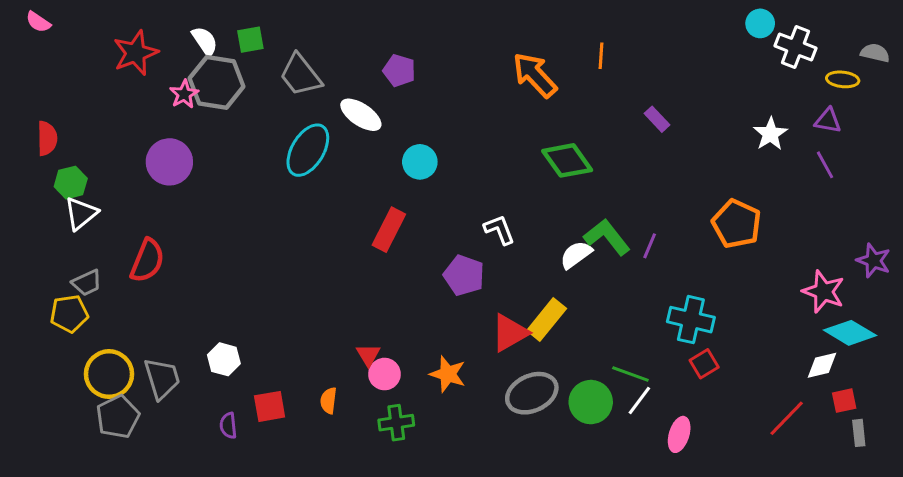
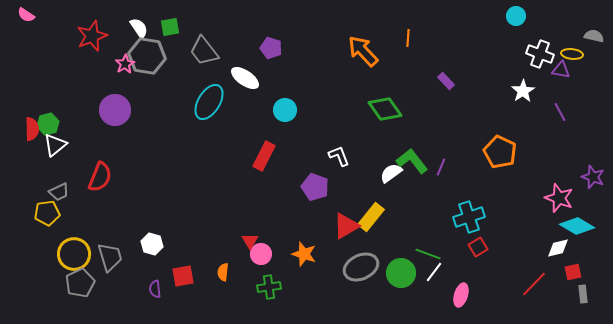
white cross: (795, 47) -> (540, 54), moved
purple triangle: (828, 121) -> (561, 70), moved
red semicircle: (47, 138) -> (32, 129), moved
cyan cross: (691, 320) -> (469, 217), turned -32

